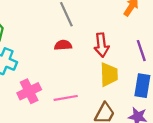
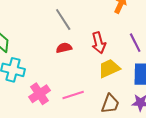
yellow trapezoid: (109, 75) -> (109, 68), turned -105

